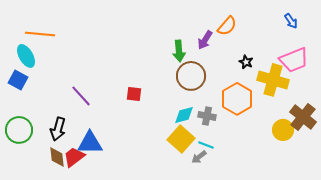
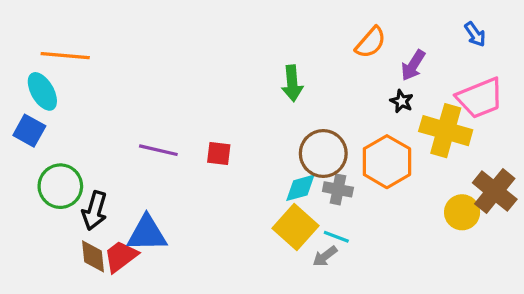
purple arrow: (205, 40) -> (413, 65), moved
brown circle: (191, 76) -> (323, 153), moved
purple line: (81, 96) -> (158, 150), moved, turned -35
green circle: (19, 130) -> (60, 186), moved

